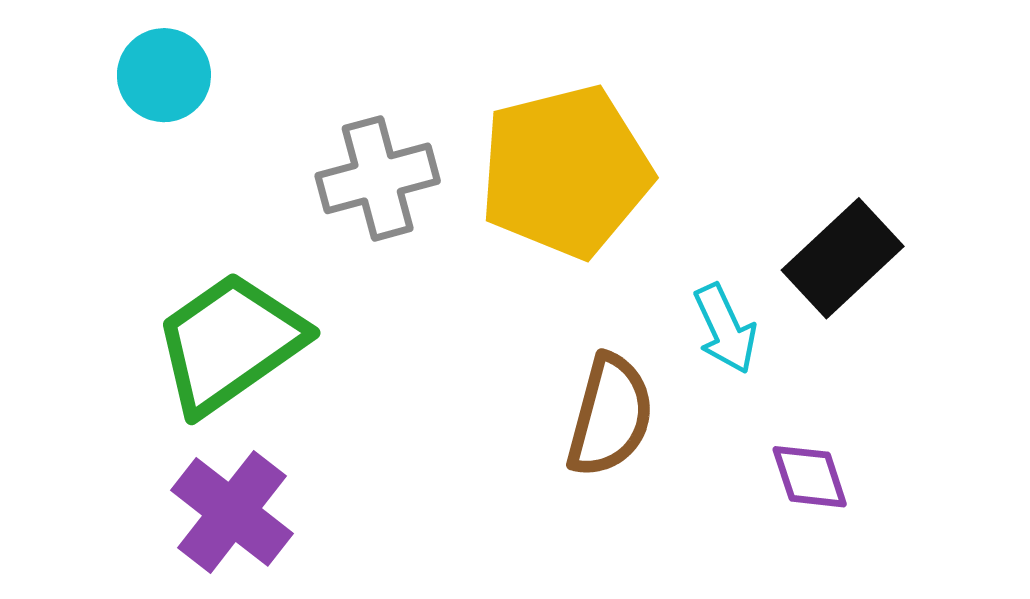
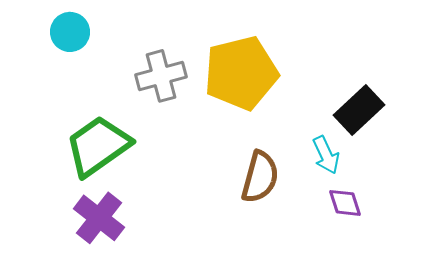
cyan arrow: (725, 329) -> (326, 155), moved

